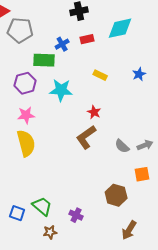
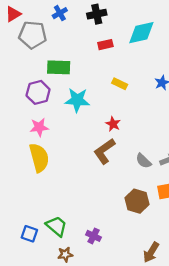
blue cross: (62, 44) -> (60, 13), moved
brown hexagon: (116, 195) -> (137, 201), moved

